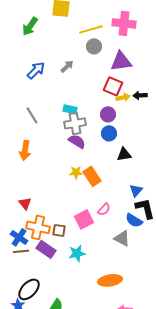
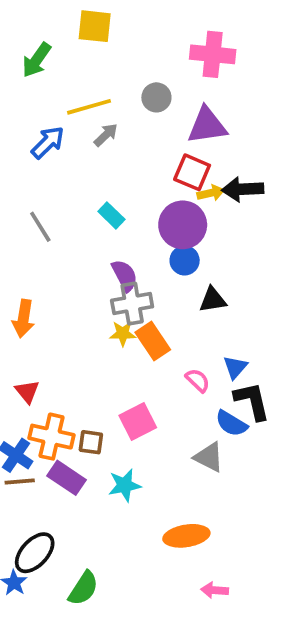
yellow line: (91, 29) -> (89, 107), moved
black arrow: (140, 95) -> (243, 189), size x1.5
cyan rectangle: (70, 109) -> (111, 215), turned 32
purple circle: (108, 114) -> (183, 225), size x1.6
gray cross: (75, 123) -> (132, 304), moved
purple semicircle: (77, 141) -> (125, 275), turned 30
orange arrow: (25, 150) -> (23, 319), moved
pink semicircle: (104, 209) -> (198, 380), moved, turned -88

